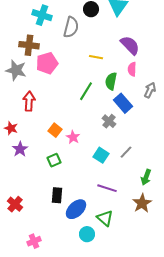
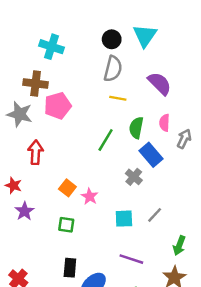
gray semicircle: (71, 27) -> (113, 69), moved
pink semicircle: (132, 69) -> (164, 123), moved
cyan square: (101, 155) -> (124, 219), turned -35
green square: (54, 160) -> (66, 225), turned 32

